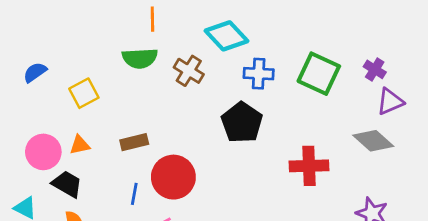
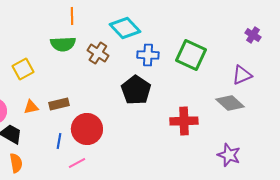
purple cross: (375, 69) -> (253, 35), moved
orange triangle: (80, 145) -> (31, 107), moved

